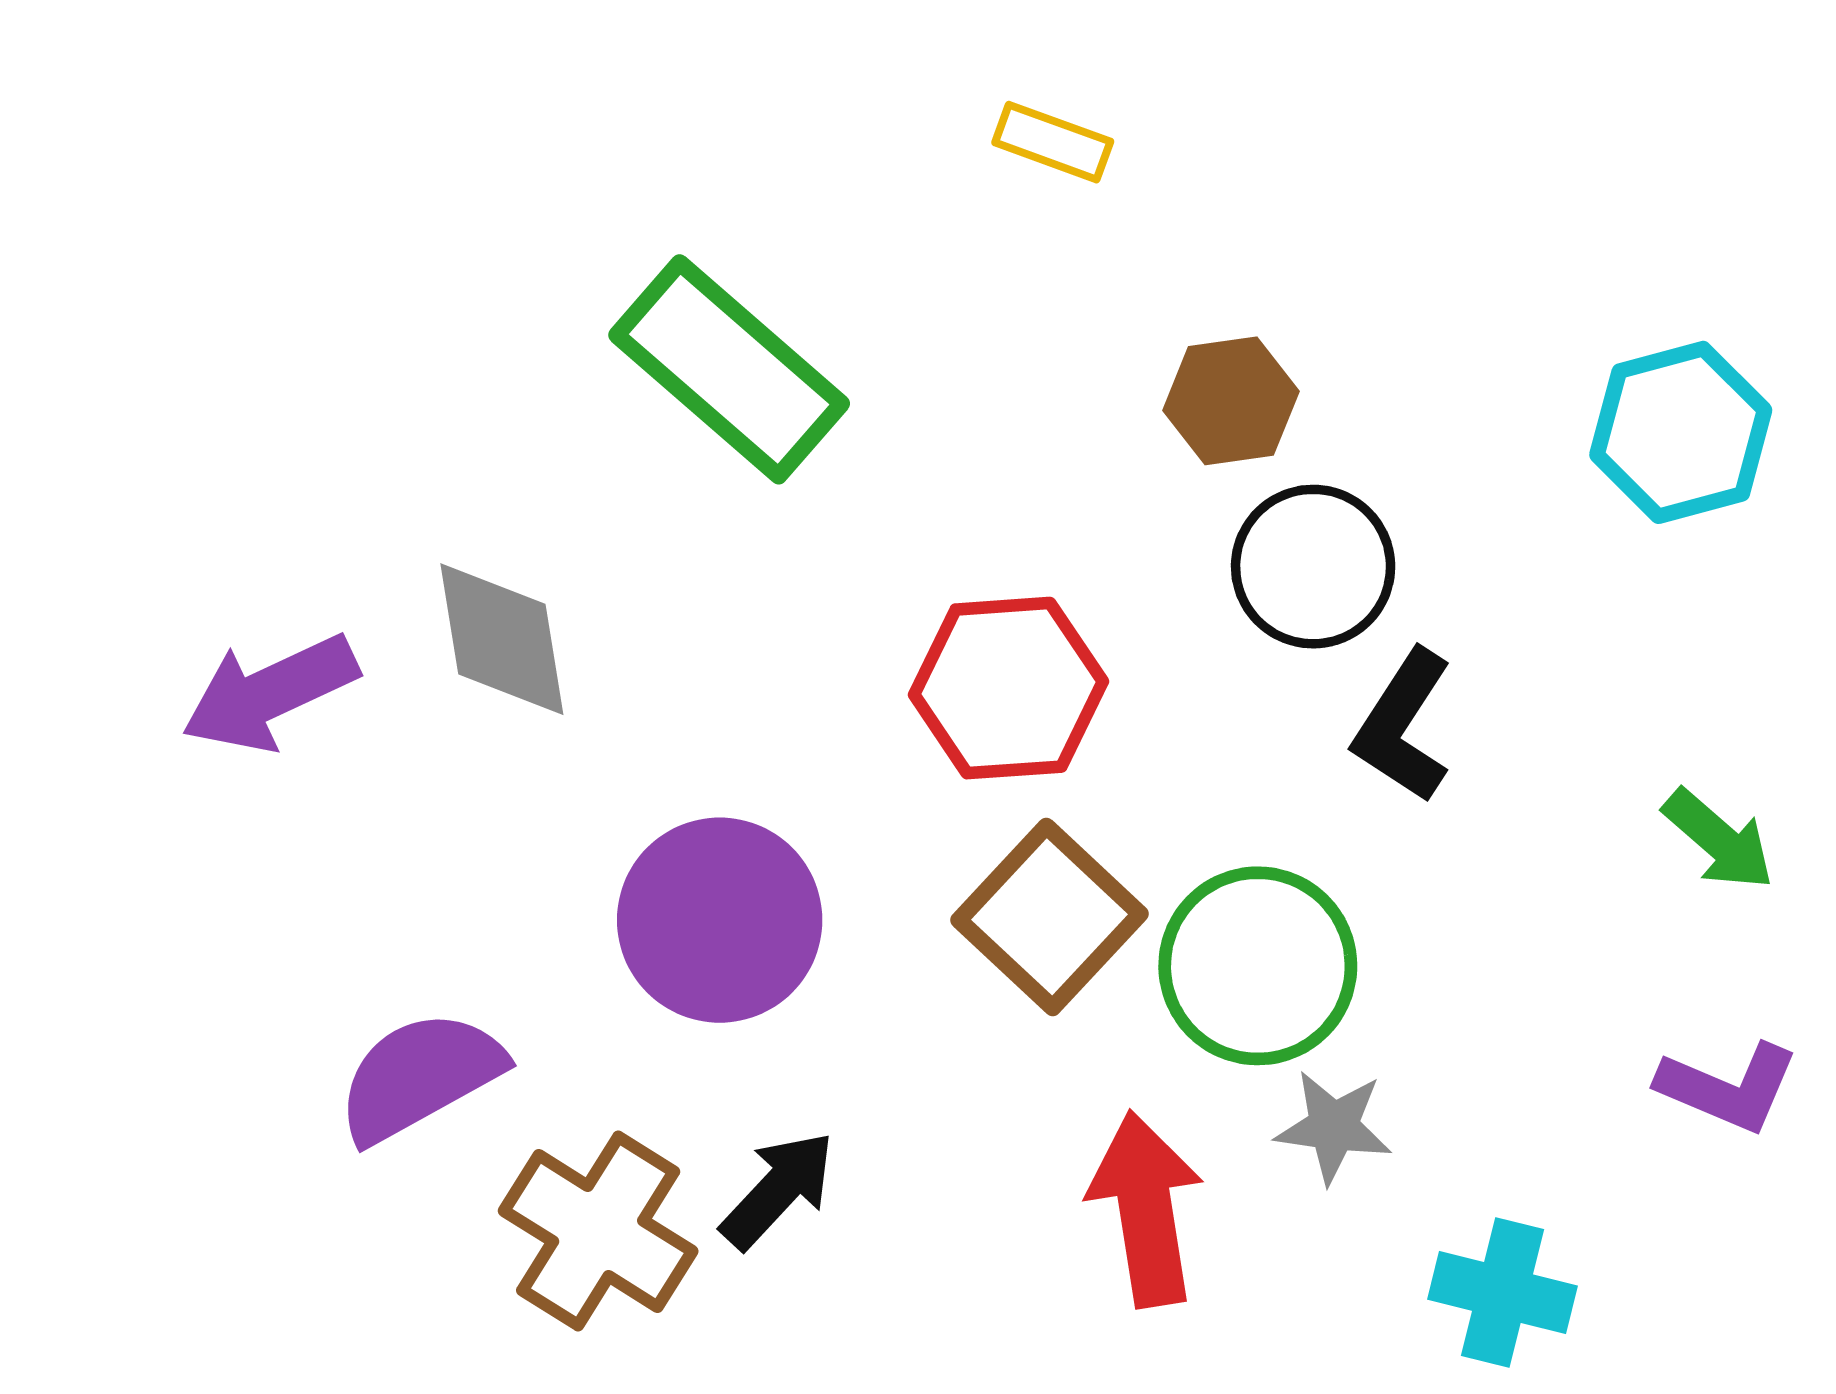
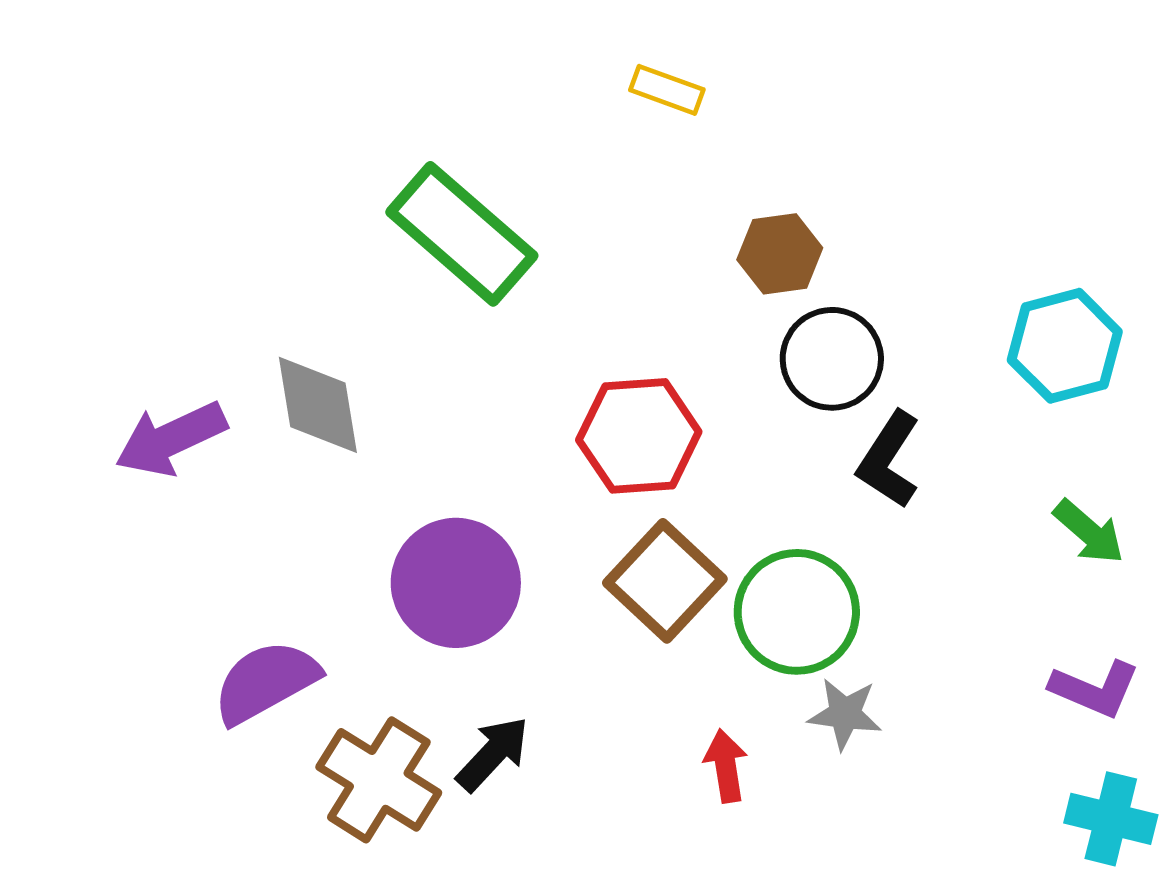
cyan hexagon: (1681, 432) -> (1065, 346), moved
red arrow: (1146, 1209) -> (726, 766), size x0.6
cyan cross: (1502, 1293) -> (1111, 819), moved

